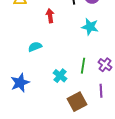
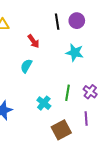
red arrow: (50, 16) -> (33, 41), turned 152
cyan semicircle: (35, 47) -> (26, 66), moved, turned -40

